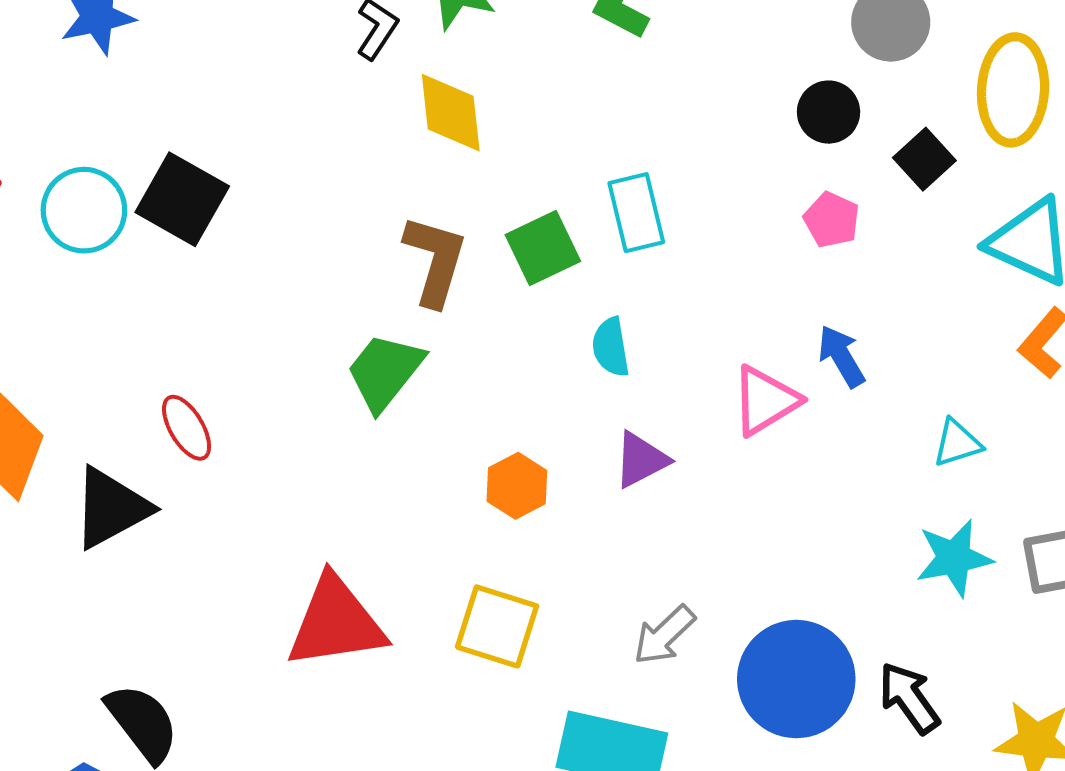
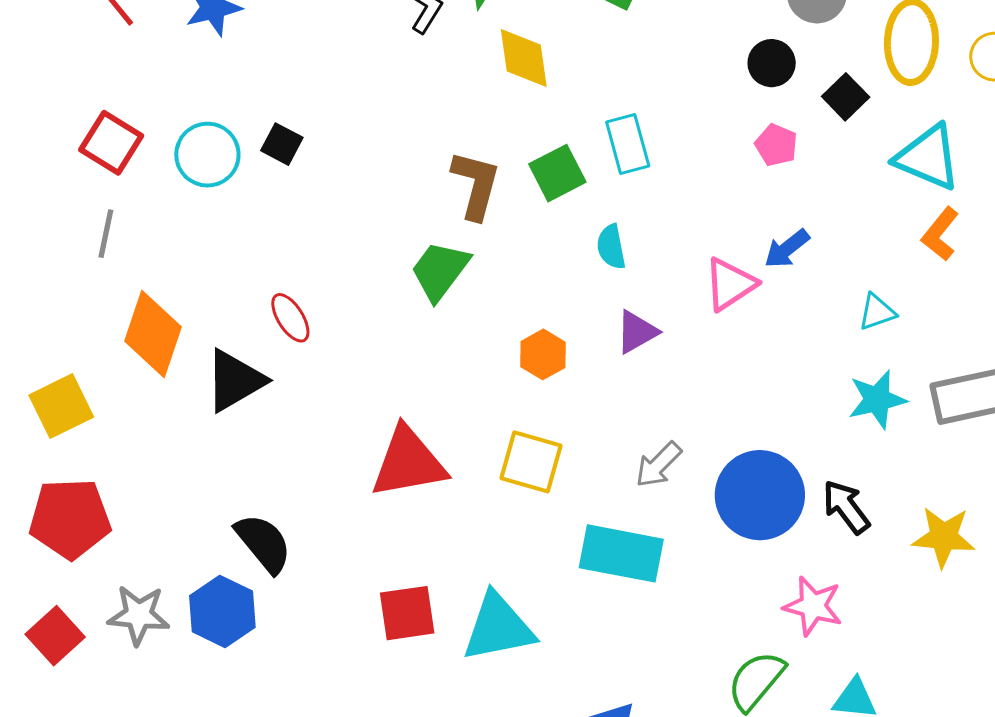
yellow diamond: (451, 113) -> (524, 58), moved
black square: (182, 199) -> (282, 144), size x0.6
blue arrow: (841, 356) -> (787, 249), turned -96

